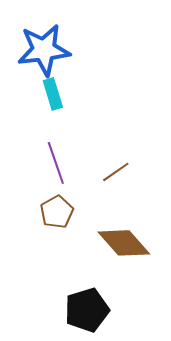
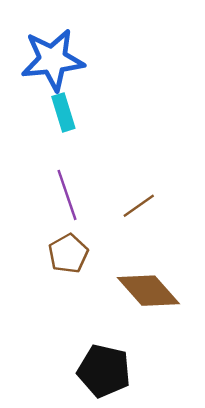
black pentagon: (87, 310) -> (104, 371), turned 30

